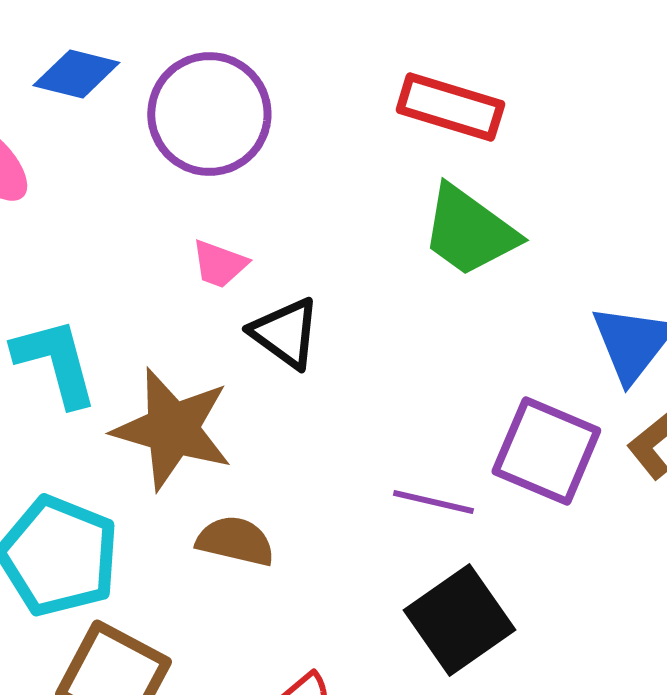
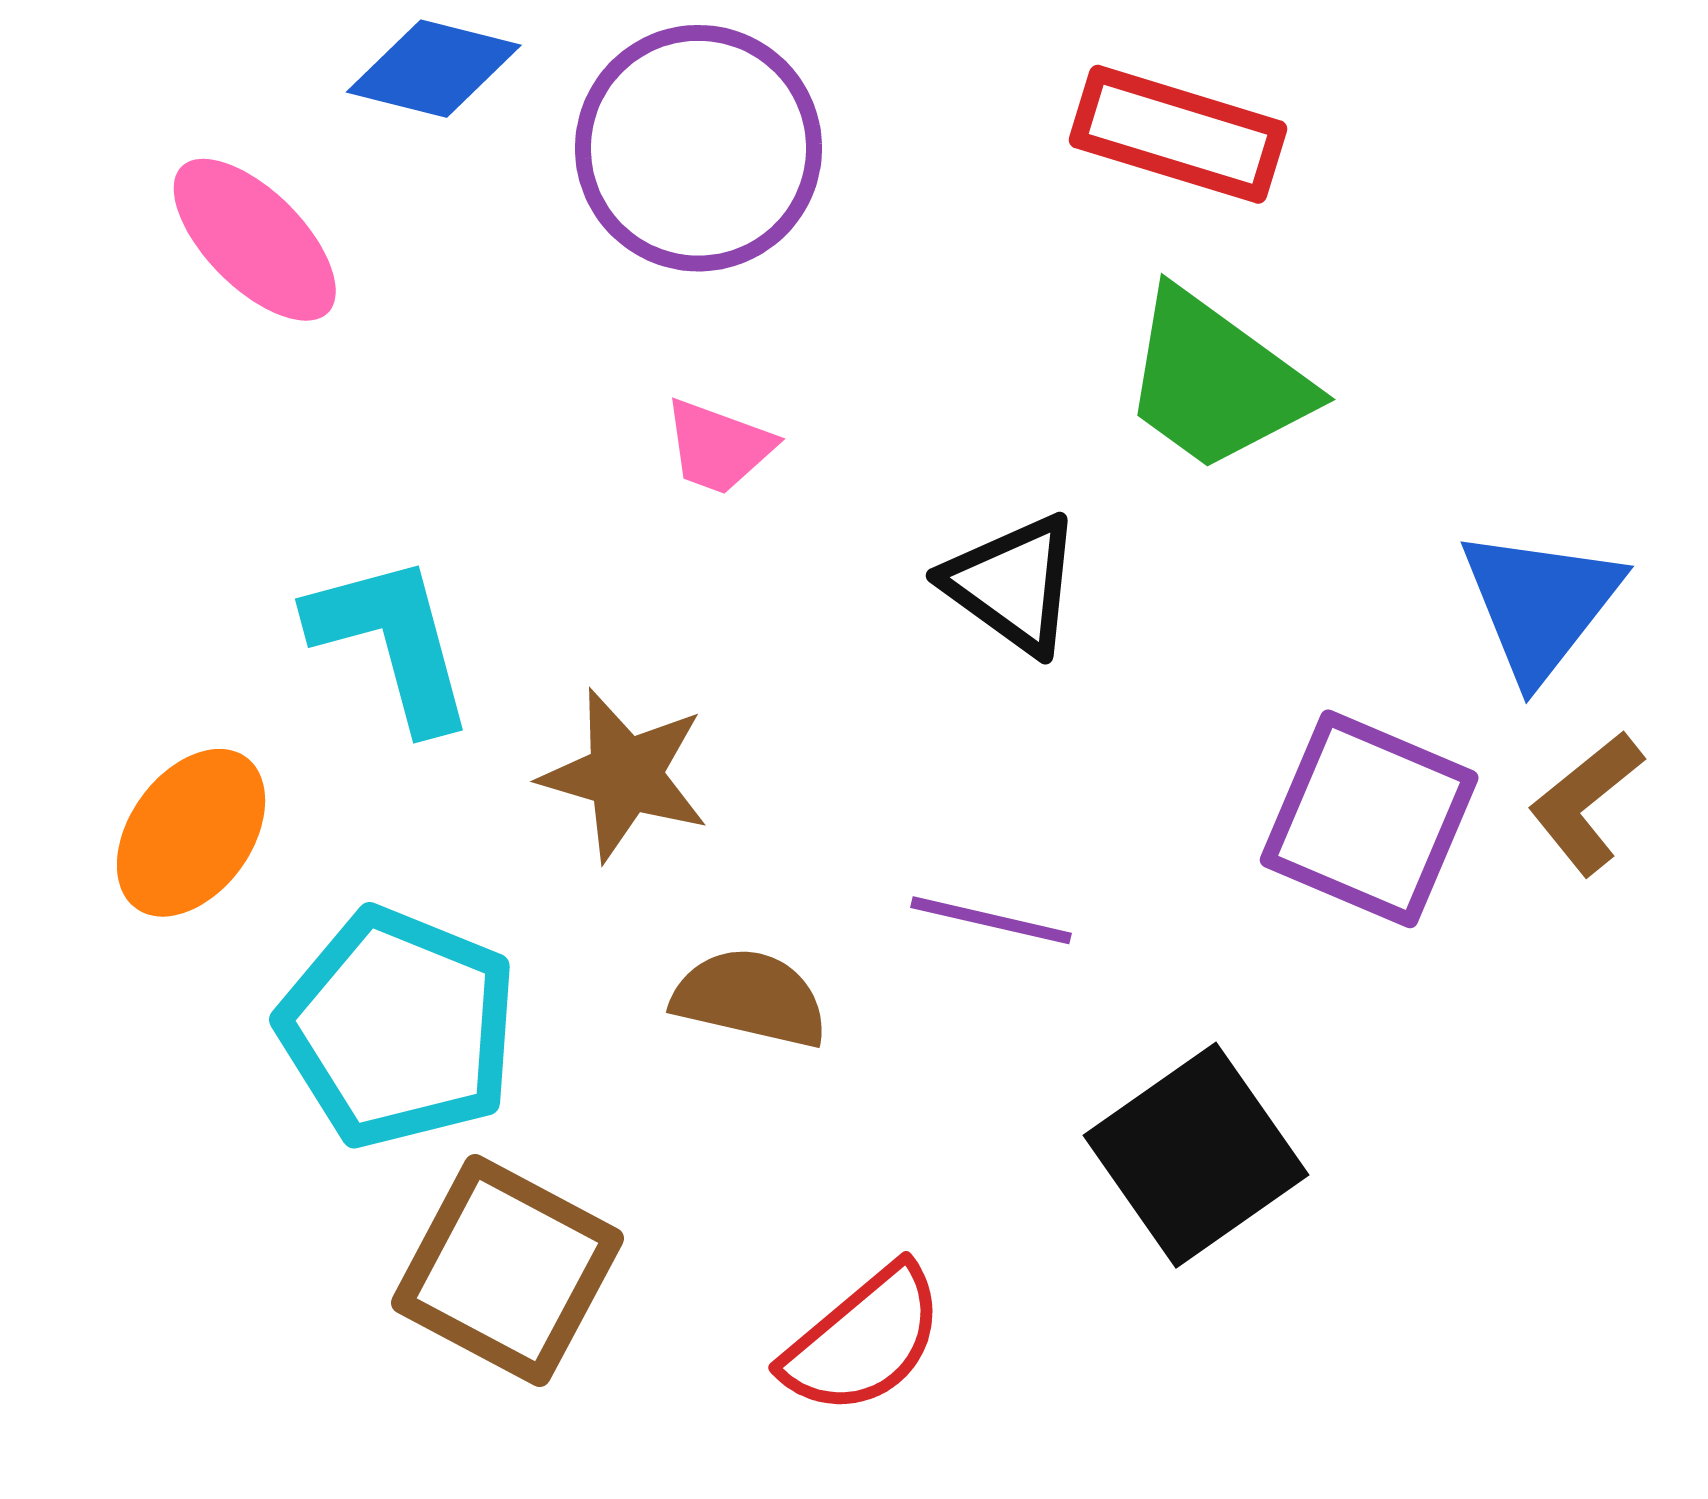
black triangle: (285, 333) -> (1013, 584), moved
brown star: (172, 429) -> (625, 775), size x0.7
purple line: (433, 502) -> (991, 920), moved

